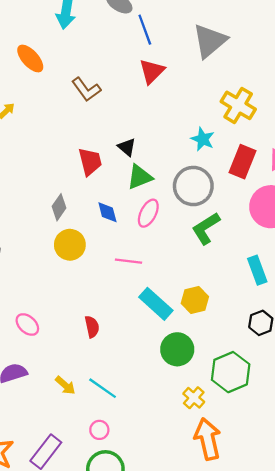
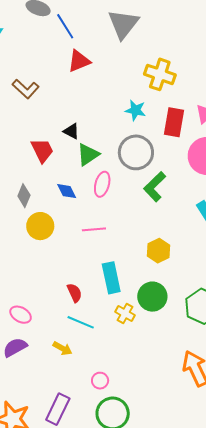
red triangle: (152, 71) -> (79, 61), turned 35
cyan rectangle: (156, 304) -> (111, 278), moved, turned 48
pink ellipse: (27, 324) -> (21, 315), moved
cyan line: (103, 388) -> (81, 322), moved
yellow cross: (194, 398) -> (125, 314), moved

